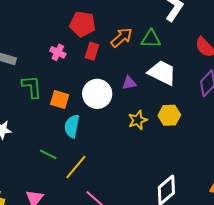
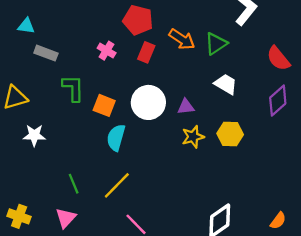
orange arrow: (121, 37) -> (182, 39), turned 70
green triangle: (151, 39) -> (216, 44), turned -40
white trapezoid: (162, 73) -> (226, 84), size x0.7
purple triangle: (129, 83) -> (186, 107), moved
green line: (48, 154) -> (74, 184), moved, turned 36

